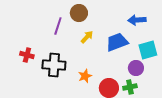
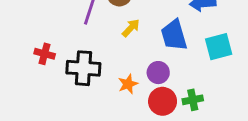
blue trapezoid: (117, 42) -> (174, 35), turned -85
purple circle: (136, 68) -> (158, 73), moved

